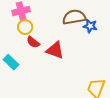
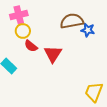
red triangle: (55, 50) -> (53, 54), turned 42

